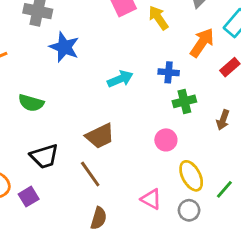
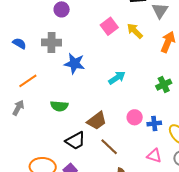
blue cross: (169, 72) -> (154, 124), moved
brown trapezoid: (100, 136) -> (97, 121), moved
pink circle: (166, 140) -> (135, 117), moved

